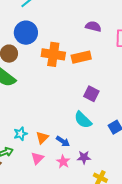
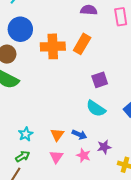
orange rectangle: (81, 57) -> (82, 44), turned -36
purple square: (91, 94) -> (100, 80), turned -35
cyan star: (20, 134) -> (26, 134), moved

